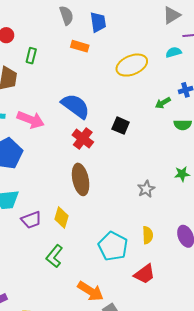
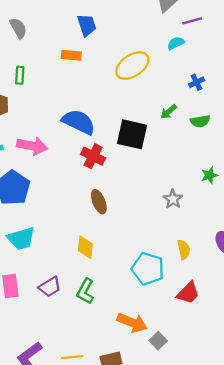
gray semicircle: (66, 15) -> (18, 28), moved
green arrow: (163, 103) -> (169, 112), moved
black square: (121, 126) -> (132, 134), size x1.6
brown ellipse: (81, 179) -> (99, 202), size x0.7
purple trapezoid: (31, 220) -> (50, 287), moved

